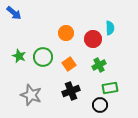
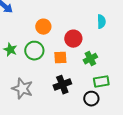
orange circle: (66, 33) -> (43, 27), moved
red circle: (93, 39) -> (73, 39), moved
orange square: (69, 64) -> (60, 58), turned 32

